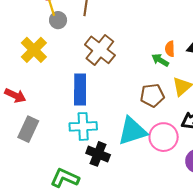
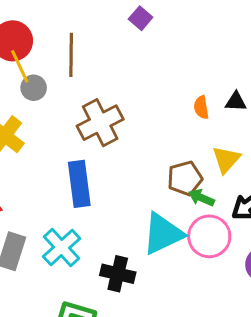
brown cross: (100, 50) -> (100, 123), turned 32
green arrow: (160, 60) -> (201, 198), moved
cyan cross: (83, 126) -> (62, 248), moved, turned -32

